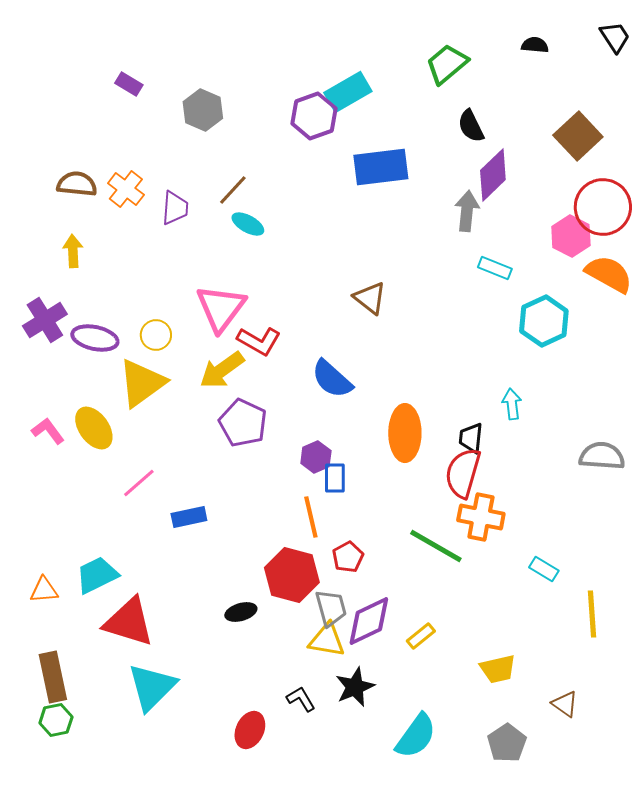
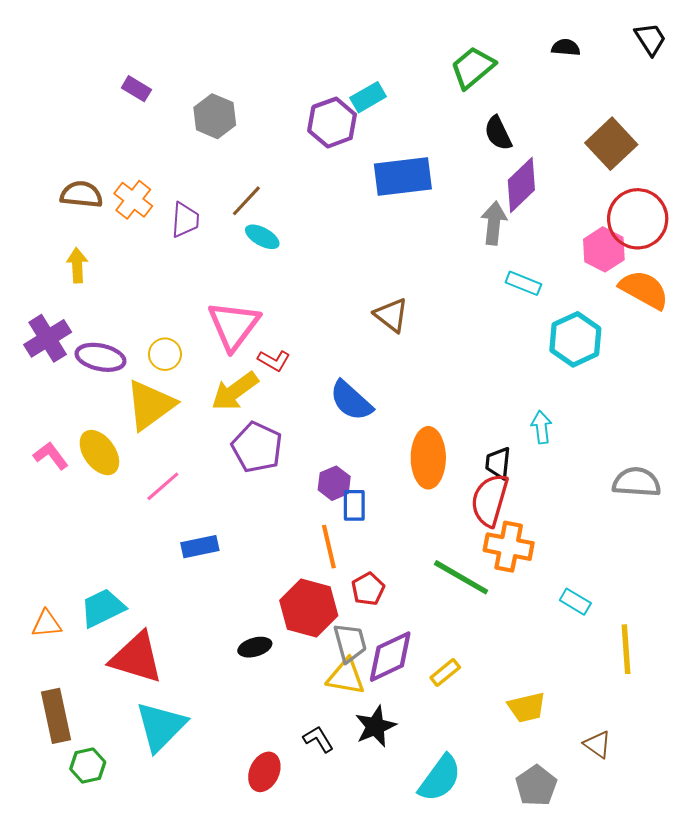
cyan rectangle: (348, 92) -> (368, 97), size x0.7
red L-shape: (259, 341) -> (274, 361), size x0.7
pink line: (139, 483) -> (163, 486), moved
green hexagon: (56, 720) -> (88, 766), moved

